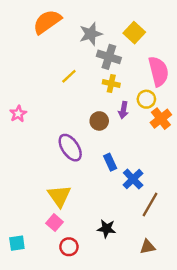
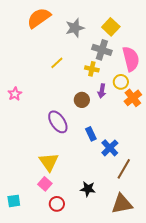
gray cross: (109, 57) -> (102, 50), moved
brown triangle: (148, 247) -> (122, 204), size x1.6

